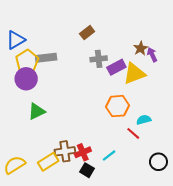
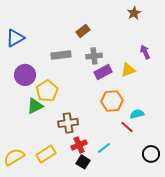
brown star: (141, 48) -> (134, 13), moved
gray rectangle: (46, 58) -> (61, 55), moved
yellow pentagon: (27, 61) -> (47, 91), moved
purple rectangle: (116, 67) -> (103, 72), moved
yellow triangle: (134, 74) -> (128, 70), size x0.7
brown cross: (65, 151) -> (68, 123), moved

